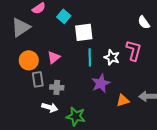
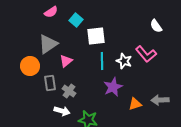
gray triangle: (21, 27) -> (48, 44), moved
pink L-shape: (134, 50) -> (146, 54), turned 125
orange circle: (29, 60) -> (30, 66), moved
gray cross: (57, 87) -> (69, 91), turned 32

